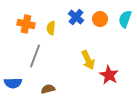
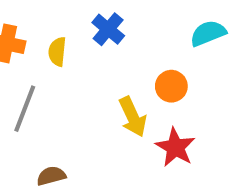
orange circle: (100, 19) -> (171, 86), moved
cyan semicircle: (125, 19) -> (208, 33), turned 48

